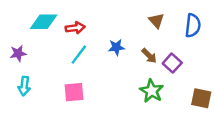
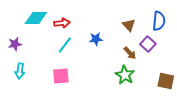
brown triangle: (156, 21) -> (129, 25), moved
brown arrow: (149, 56) -> (130, 53), moved
purple square: (172, 63) -> (148, 44), moved

